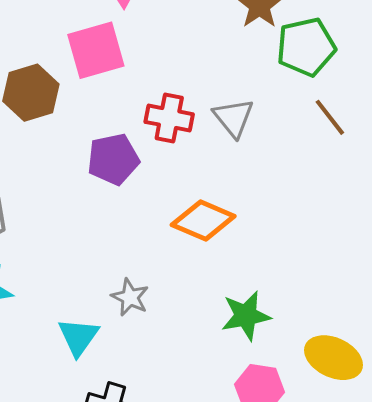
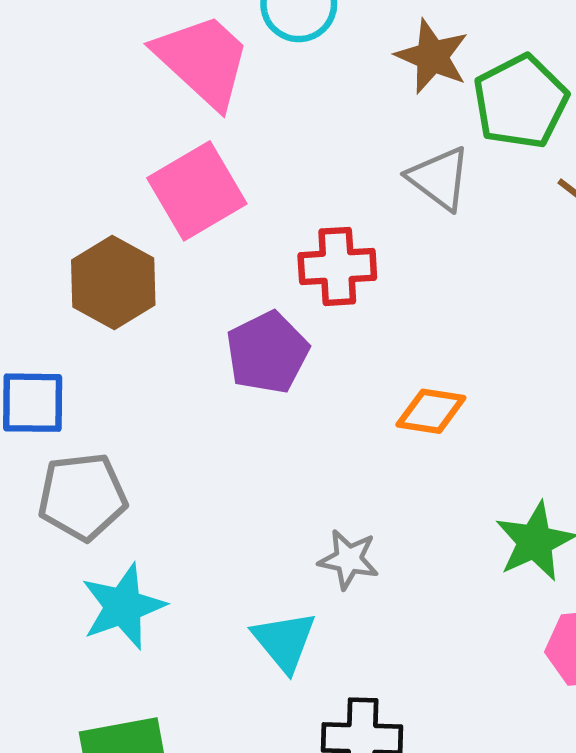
gray triangle: (233, 118) -> (439, 178), moved
orange diamond: (203, 220) -> (431, 411), size x0.7

